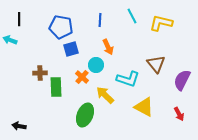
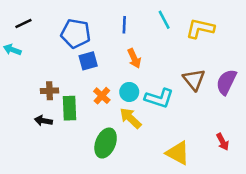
black line: (19, 19) -> (23, 24), turned 64
cyan circle: (96, 65) -> (129, 92), moved
purple semicircle: (182, 80) -> (226, 82), moved
yellow triangle: (144, 107) -> (178, 153), moved
black arrow: (19, 126) -> (43, 121), moved

